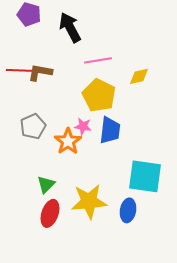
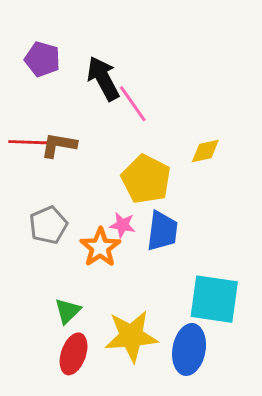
pink line: (98, 60) -> (133, 104), moved, turned 64
blue ellipse: (128, 210) -> (189, 349), size x1.4

